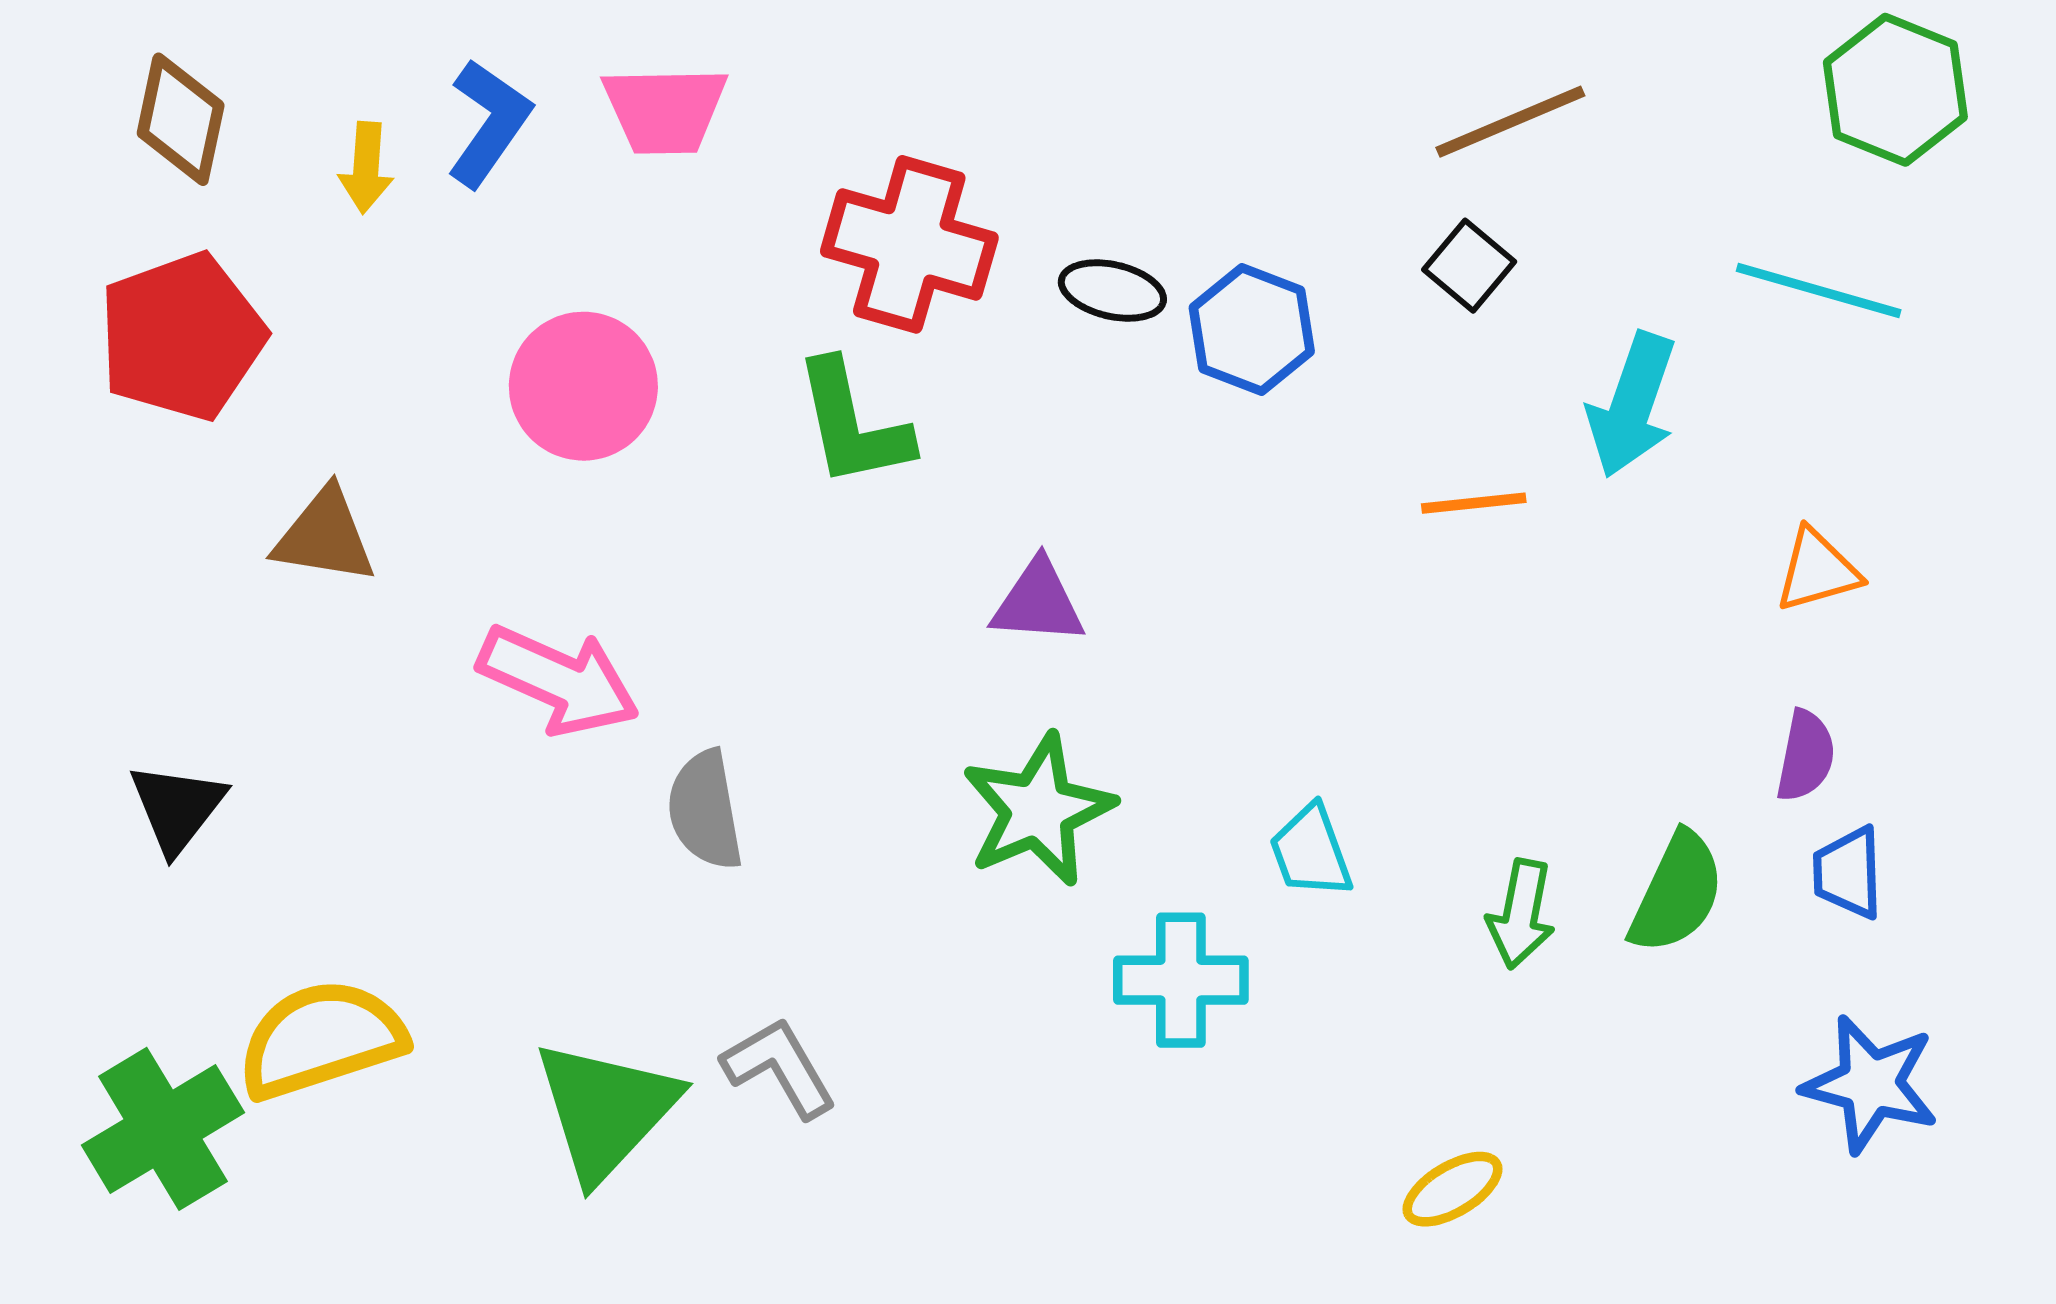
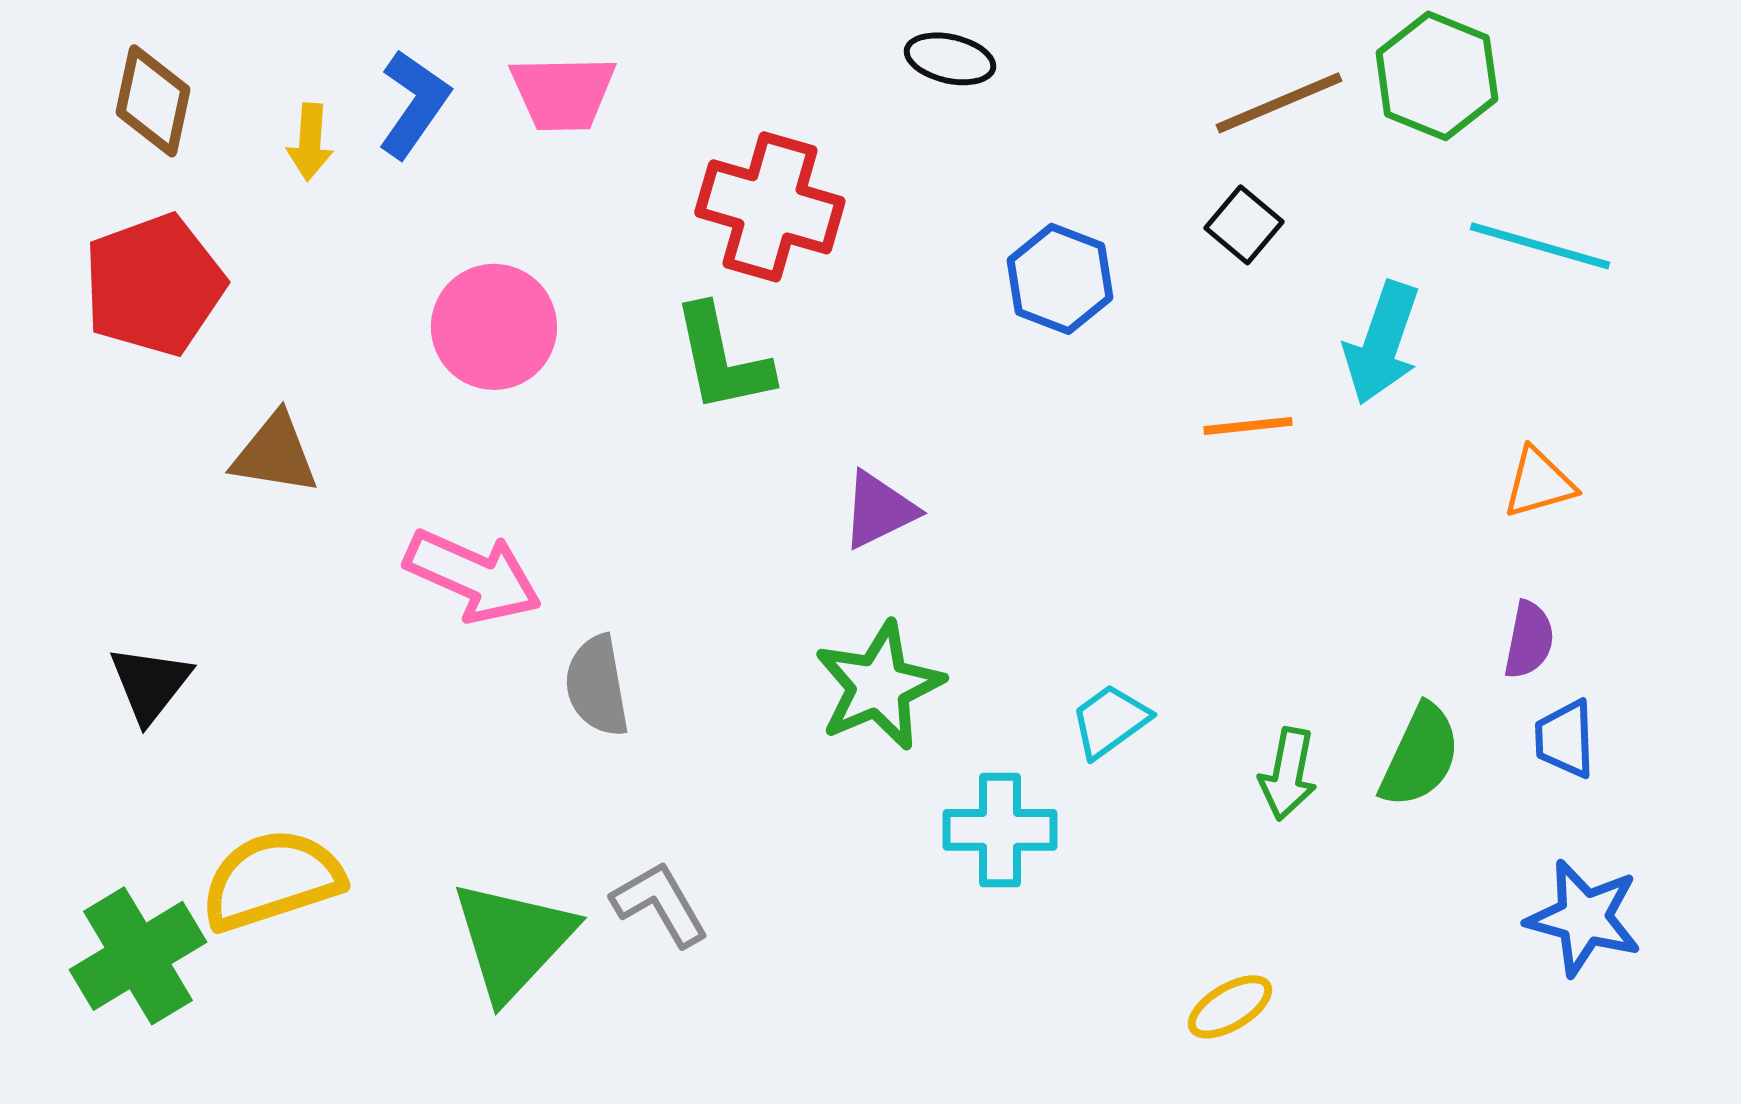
green hexagon: (1895, 90) -> (1437, 76), moved
black ellipse: (1112, 291) -> (950, 59), moved
purple triangle: (1038, 602) -> (879, 510), turned -30
cyan trapezoid: (1311, 851) -> (1110, 721), turned 74

